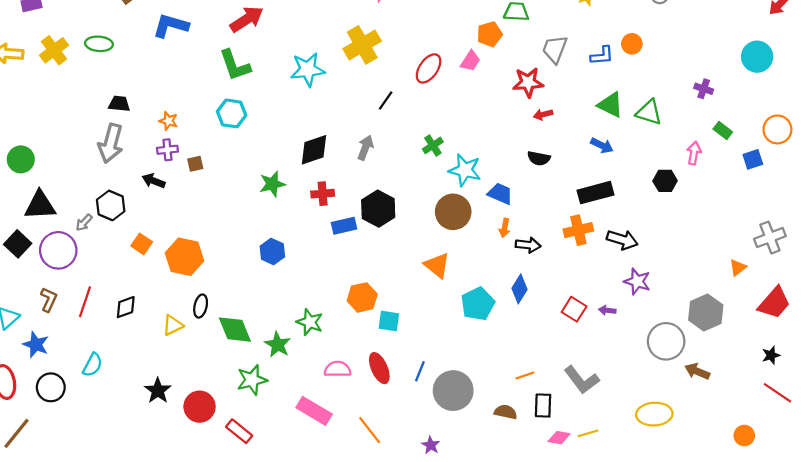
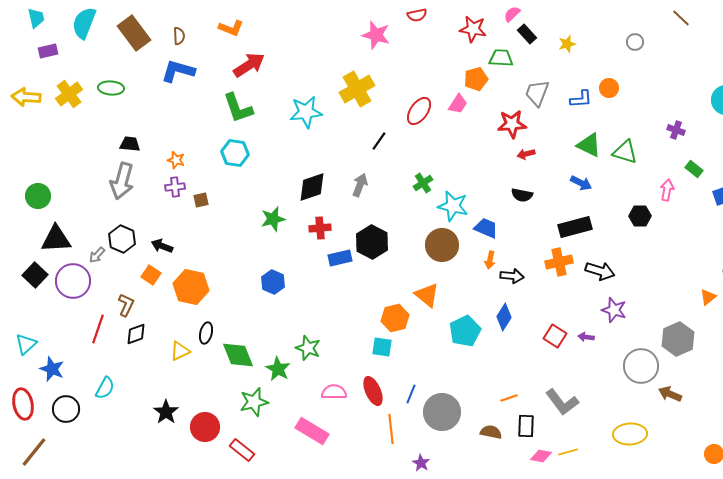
black arrow: (153, 181) -> (162, 246), moved
orange hexagon: (362, 297) -> (395, 318), moved
brown L-shape: (49, 300) -> (126, 305), moved
orange line: (370, 430) -> (391, 429), moved, turned 32

